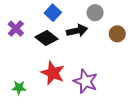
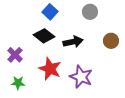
purple cross: (16, 29) -> (15, 55), moved
black arrow: (77, 31) -> (73, 42), moved
brown circle: (117, 34) -> (111, 41), moved

